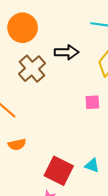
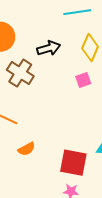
pink square: (92, 102) -> (83, 80), moved

